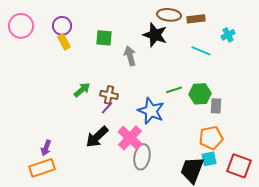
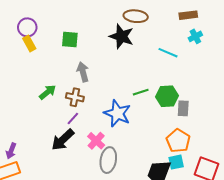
brown rectangle: (196, 19) -> (188, 15), moved
gray arrow: (130, 56) -> (83, 72), moved
purple line: (107, 108) -> (73, 119), moved
pink cross: (130, 138) -> (96, 141), size x0.7
orange pentagon: (211, 138) -> (178, 141), turned -30

